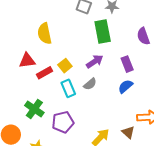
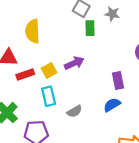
green rectangle: (103, 31) -> (90, 28), moved, size x0.6
purple arrow: (95, 61) -> (74, 63), moved
gray semicircle: (90, 84) -> (75, 111), moved

